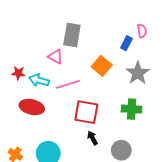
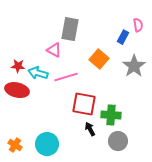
red ellipse: (32, 107) -> (17, 90), moved
green cross: (132, 109) -> (111, 115), moved

